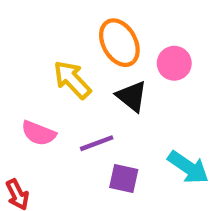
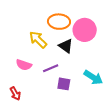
orange ellipse: (119, 43) -> (59, 22), turned -55
pink circle: (174, 63) -> (85, 30), size x1.5

